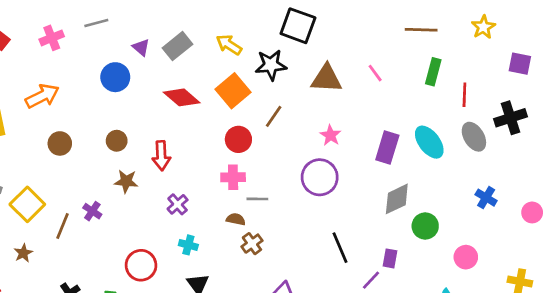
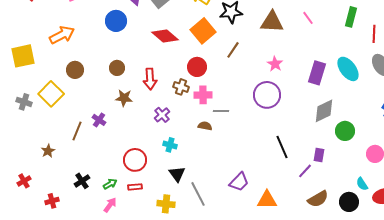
red circle: (238, 139) -> (197, 67), moved
yellow square: (27, 204) -> (51, 94), moved
brown cross: (252, 244) -> (181, 87), moved, turned -35

